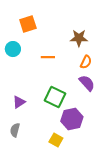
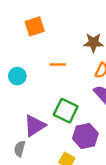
cyan circle: (13, 49) -> (17, 76), moved
purple triangle: (19, 102) -> (35, 126), moved, size x1.5

